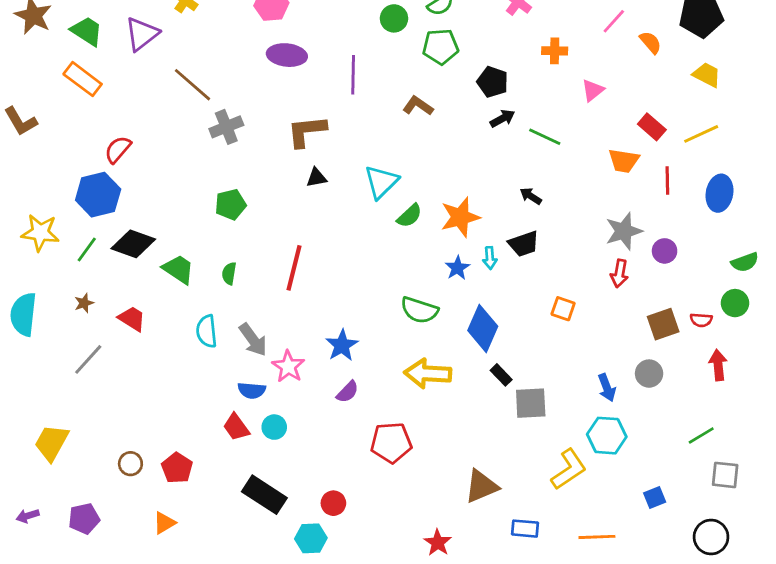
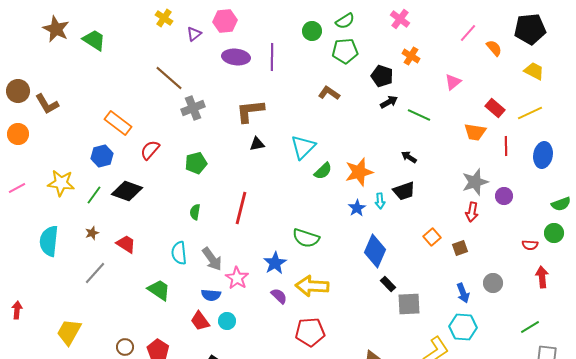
purple triangle: (142, 34) -> (194, 34), moved, size x0.6
orange cross: (555, 51) -> (411, 56), moved, turned 30
purple line: (353, 75) -> (272, 57), moved
orange rectangle: (83, 79) -> (118, 123), moved
red semicircle: (118, 149) -> (150, 150), moved
blue hexagon: (98, 195) -> (102, 156), size x0.7
green trapezoid: (178, 269) -> (159, 290), moved
orange square: (563, 309) -> (432, 237), turned 30
green semicircle: (419, 310) -> (306, 238), moved
brown square: (663, 324) -> (460, 248), moved, size x0.7
yellow arrow: (428, 374) -> (312, 286), moved
purple semicircle: (347, 392) -> (279, 296), turned -90

